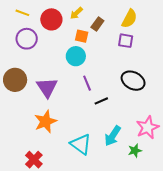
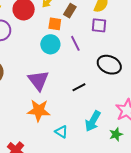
purple line: (87, 83) -> (75, 43), moved
purple triangle: (47, 88) -> (38, 80), moved
orange star: (45, 122) -> (39, 110), moved, turned 30
cyan triangle: (81, 144) -> (61, 132), size x0.6

